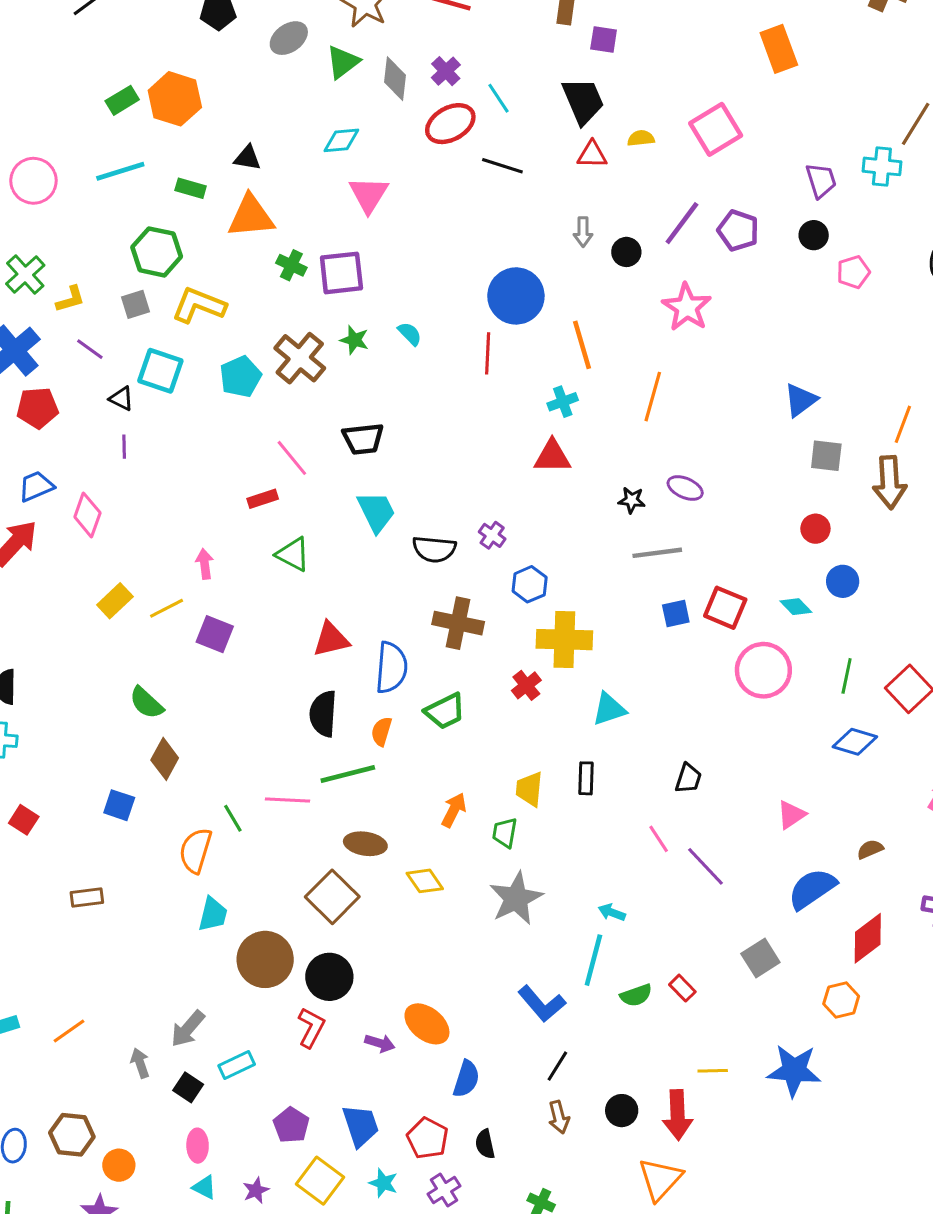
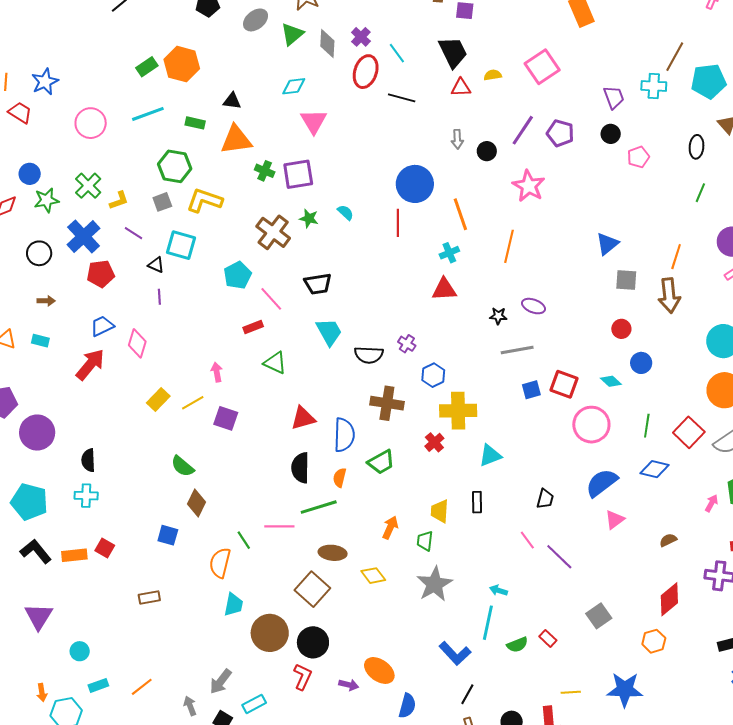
red ellipse: (450, 124) -> (366, 72), turned -40
cyan pentagon: (241, 377) -> (238, 275), moved
blue semicircle: (812, 889) -> (602, 483), moved

